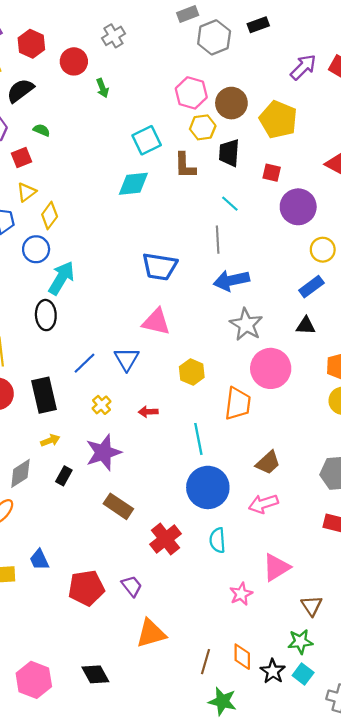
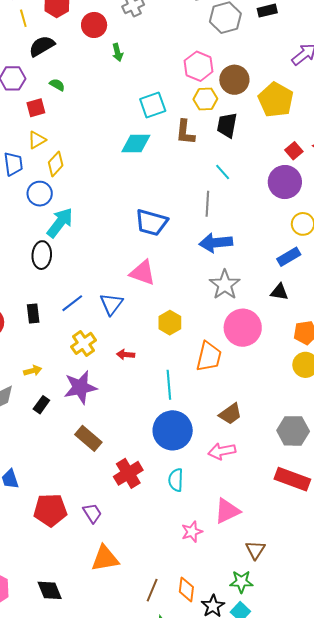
red square: (272, 173) -> (294, 151), moved, turned 30
black rectangle: (44, 395) -> (33, 313), moved, size x0.6
yellow cross: (102, 405) -> (83, 343), size x1.4

